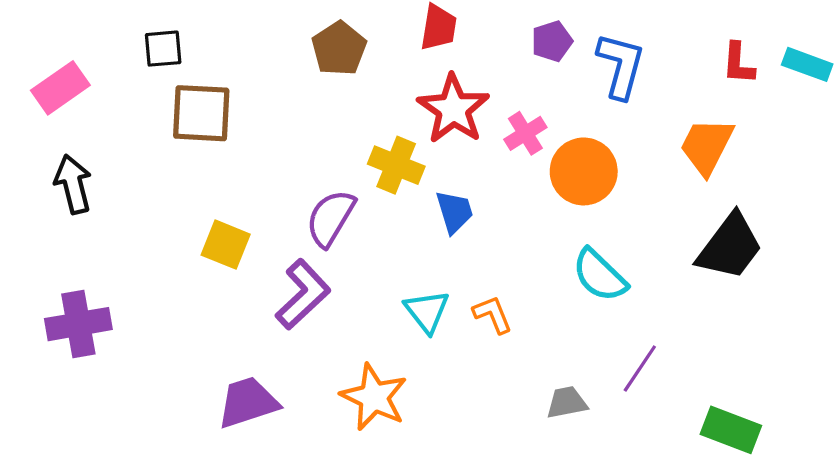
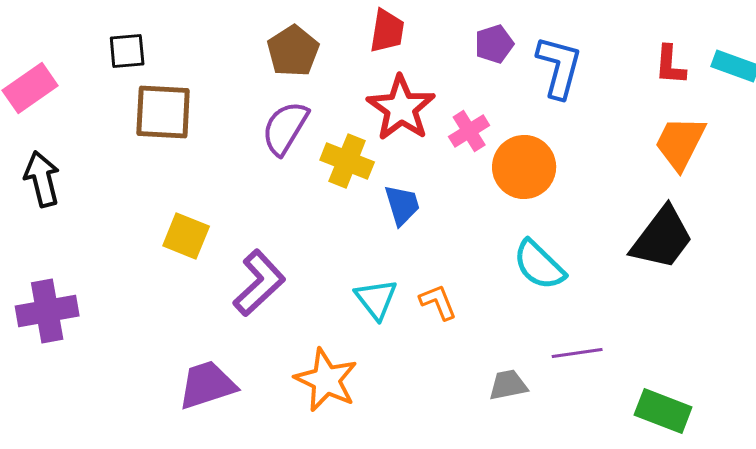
orange trapezoid: (707, 146) -> (680, 143), moved
purple semicircle: (330, 218) -> (285, 128), moved
purple line: (640, 369) -> (577, 353), turned 48

